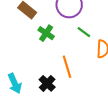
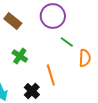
green cross: (46, 33) -> (20, 56), moved

